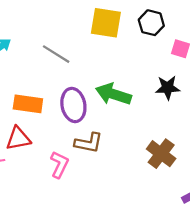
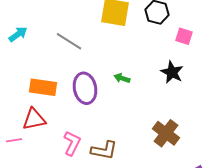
black star: (168, 88) -> (172, 72), turned 30
green arrow: (113, 94) -> (122, 78), size x0.5
brown L-shape: (89, 143) -> (104, 150), moved

